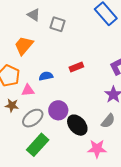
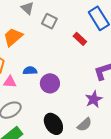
red rectangle: (76, 67) -> (80, 39), moved, turned 56
purple circle: (58, 110) -> (50, 83), moved

